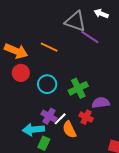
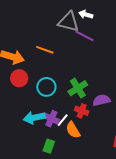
white arrow: (101, 14) -> (86, 15), moved
red cross: (86, 117) -> (82, 111), moved
cyan arrow: (33, 130) -> (34, 118), moved

